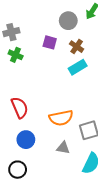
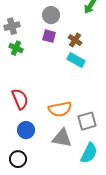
gray circle: (68, 21) -> (51, 15), moved
cyan rectangle: (78, 67) -> (76, 60), turned 60
gray triangle: (63, 148) -> (62, 138), size x1.5

